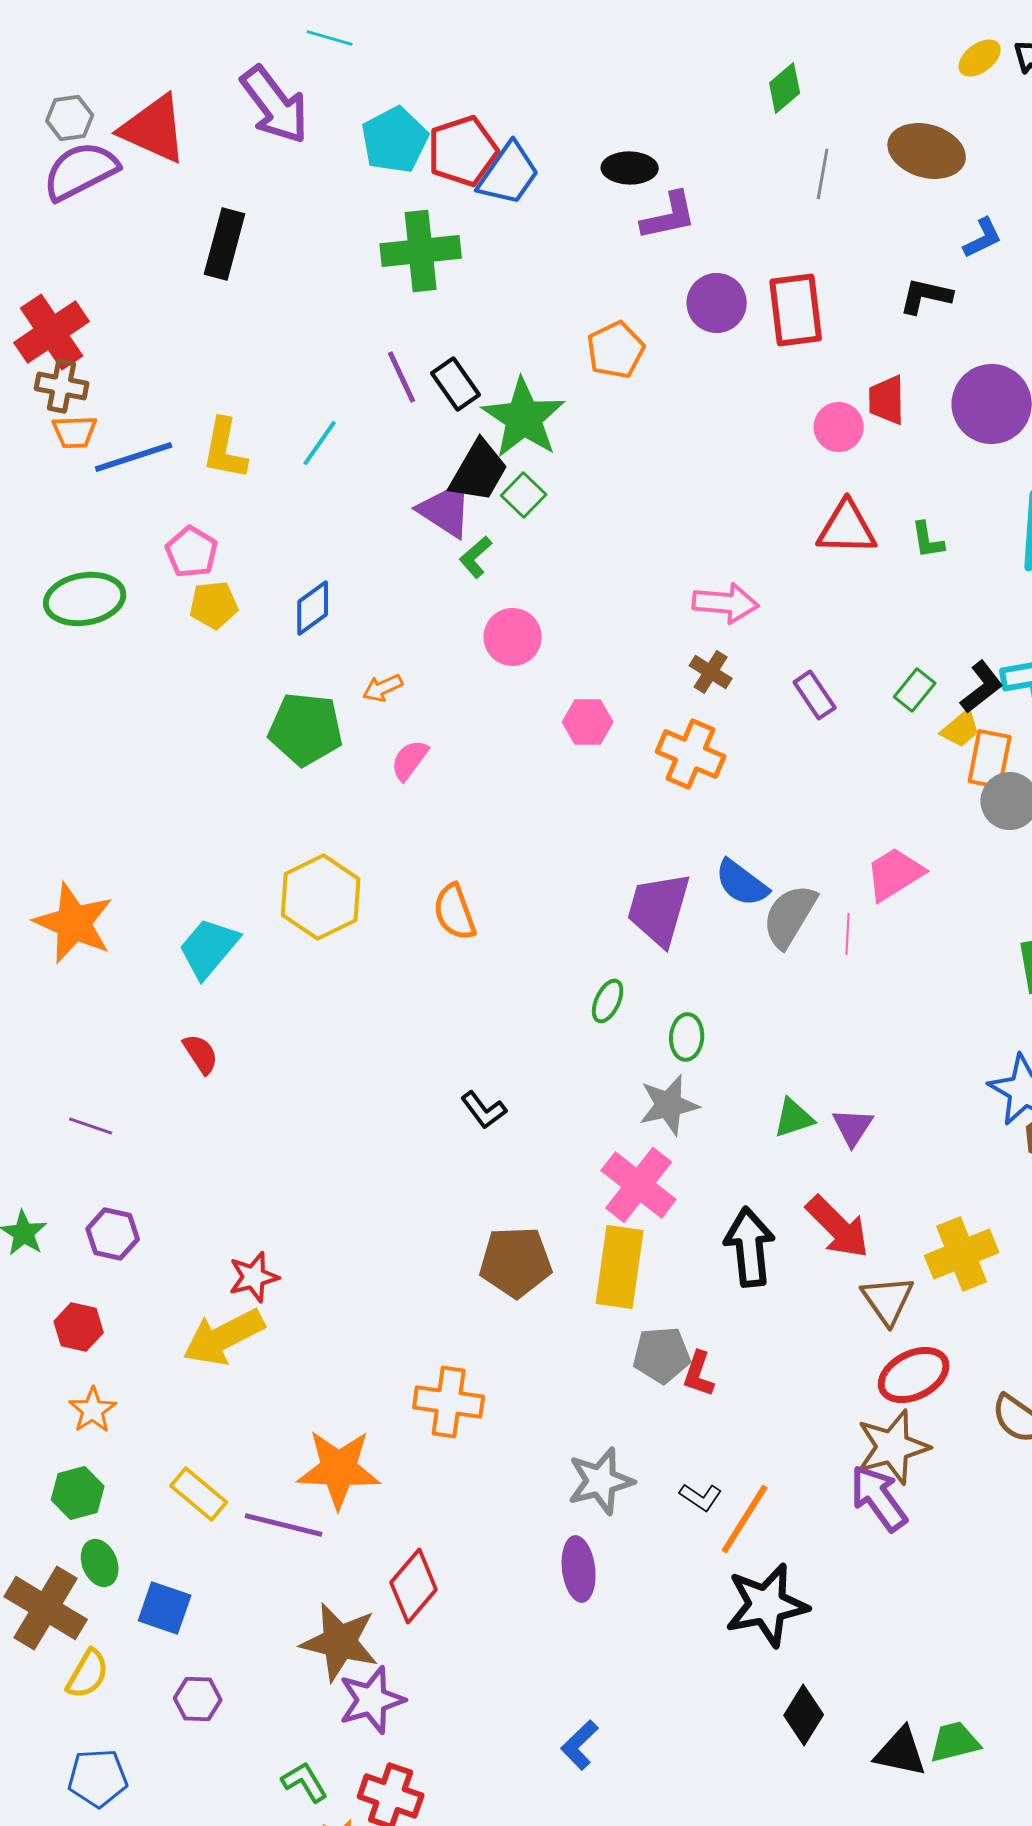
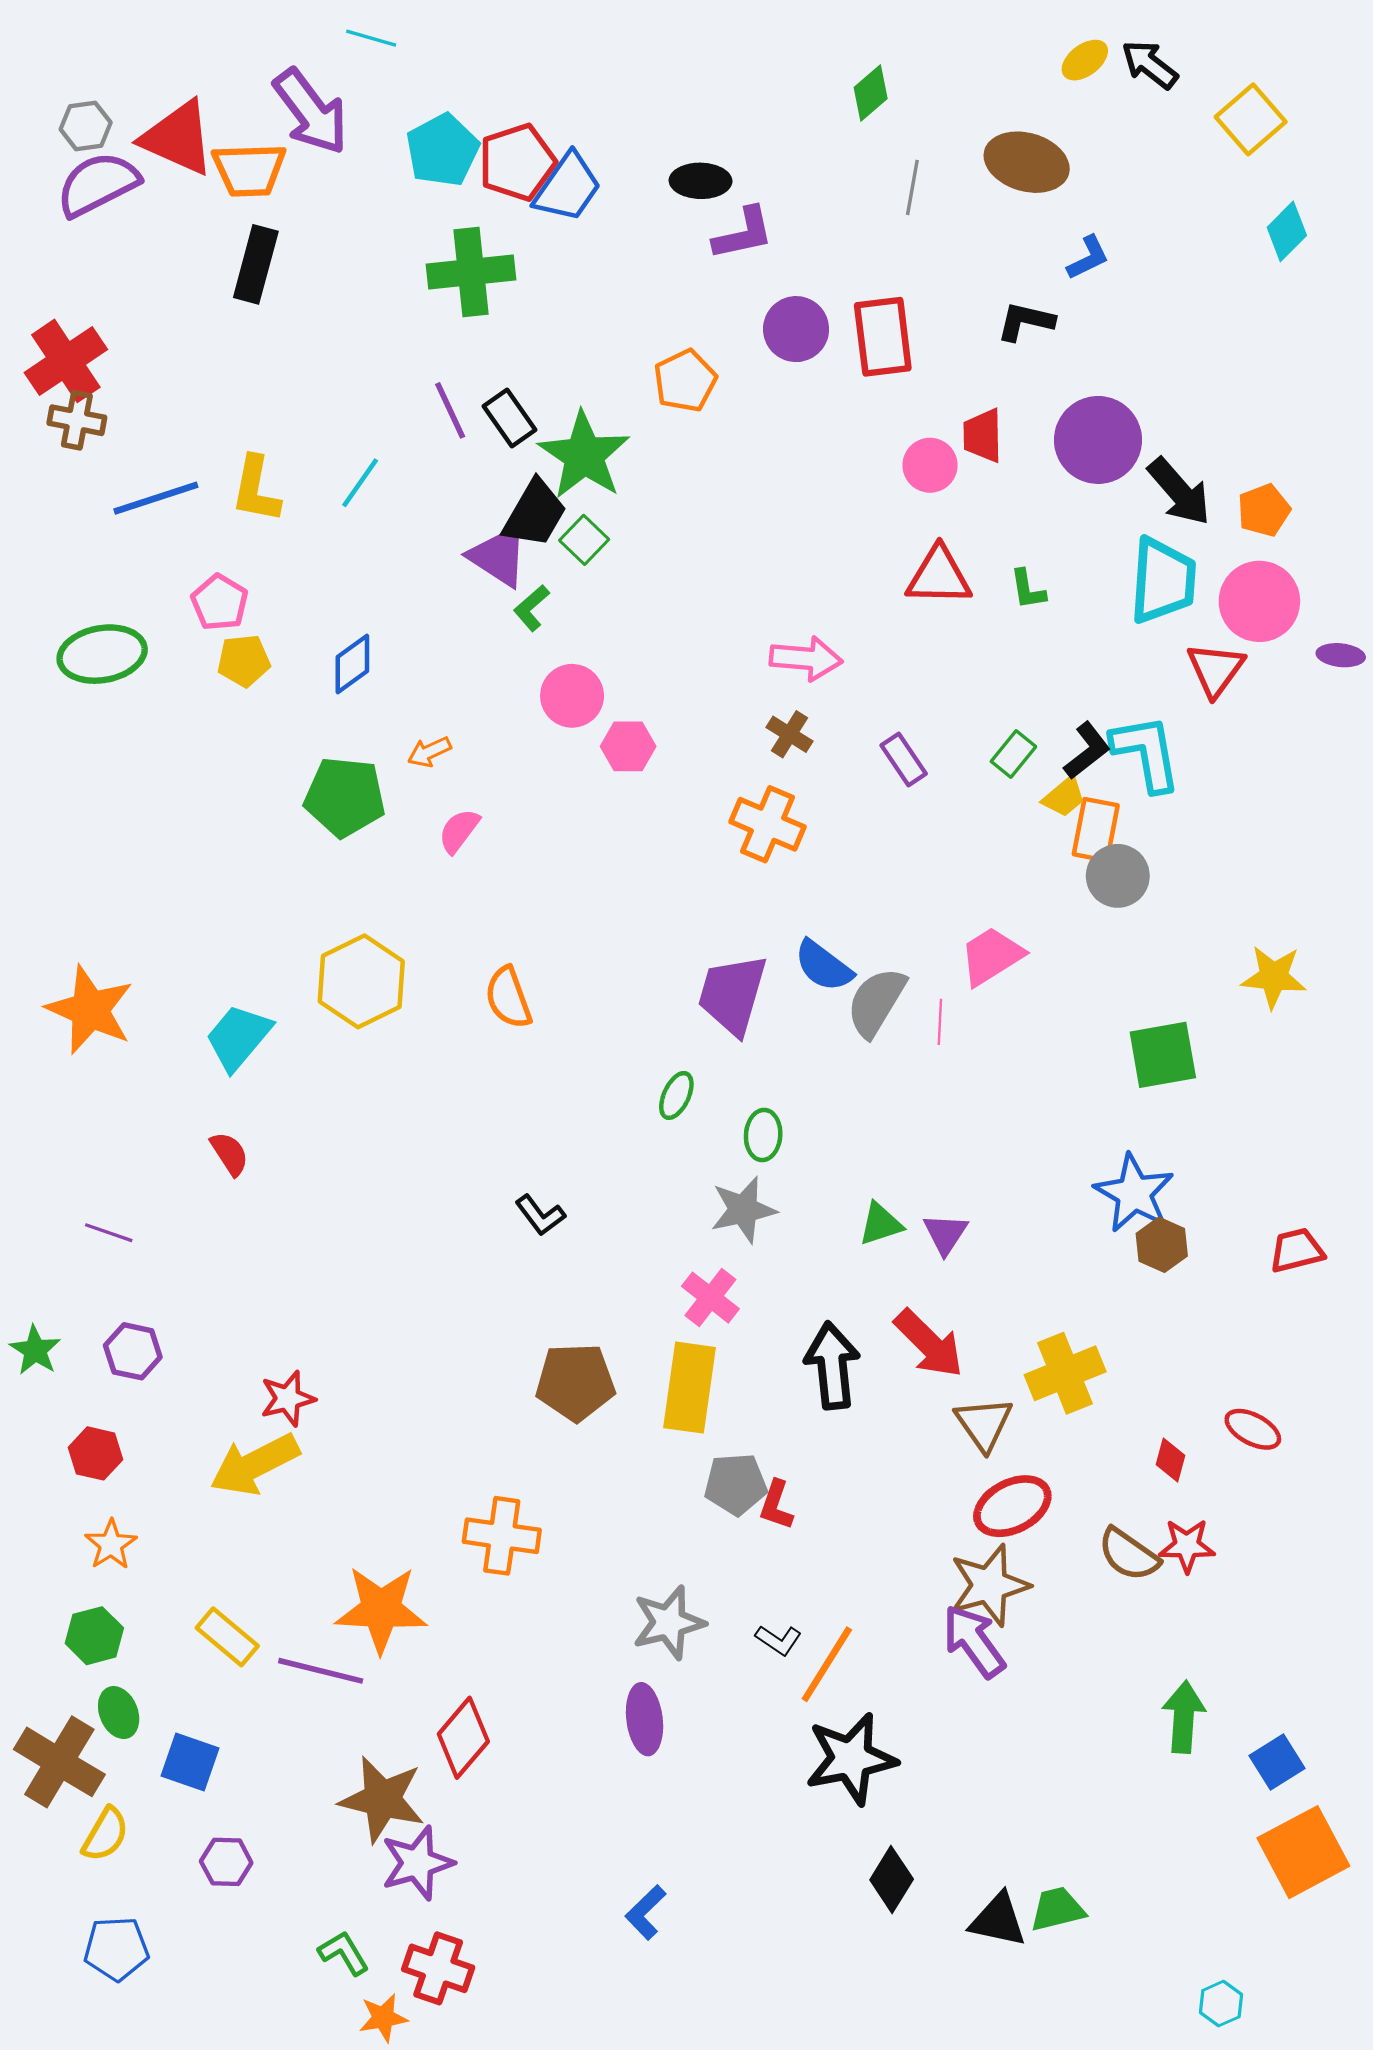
orange trapezoid: (75, 432) -> (249, 170), moved, size x1.5
pink hexagon: (588, 722) -> (628, 746), moved
pink cross: (639, 1185) -> (710, 1298), size x0.7

